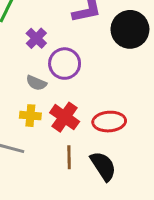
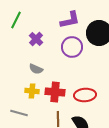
purple circle: (65, 64) -> (72, 47), moved
red cross: (65, 117) -> (55, 92), turned -30

